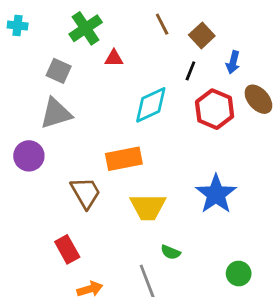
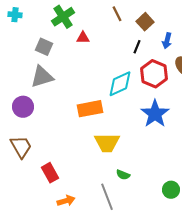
cyan diamond: (151, 105) -> (120, 84), moved
brown trapezoid: (86, 193) -> (21, 147), moved
blue star: (216, 194) -> (155, 114), moved

